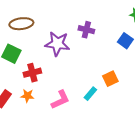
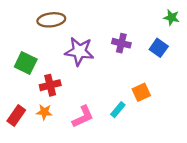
brown ellipse: (21, 24) -> (51, 20), moved
purple cross: (86, 30) -> (121, 43), moved

